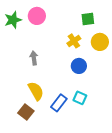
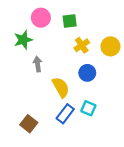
green square: (88, 19) -> (70, 21), moved
green star: (13, 20) -> (23, 40), moved
yellow semicircle: (36, 91) -> (61, 87), moved

